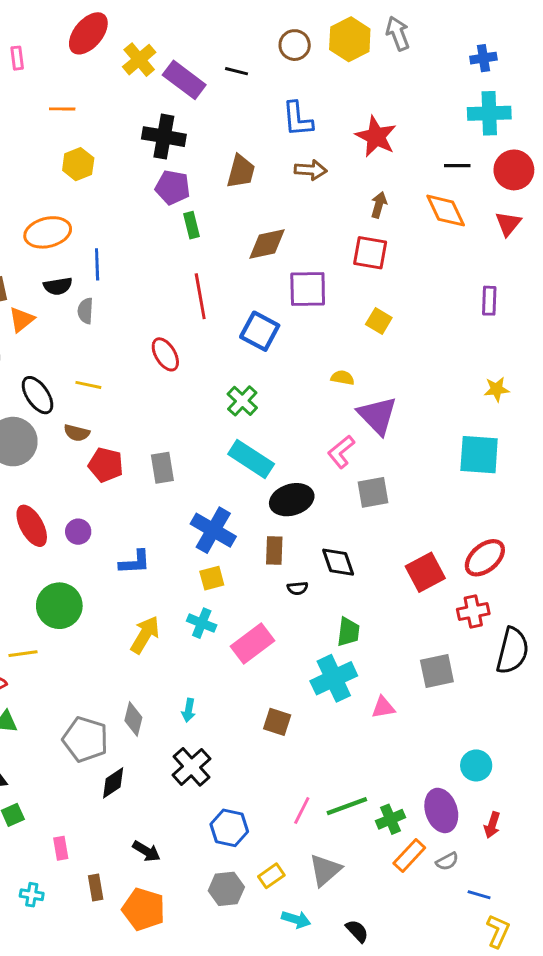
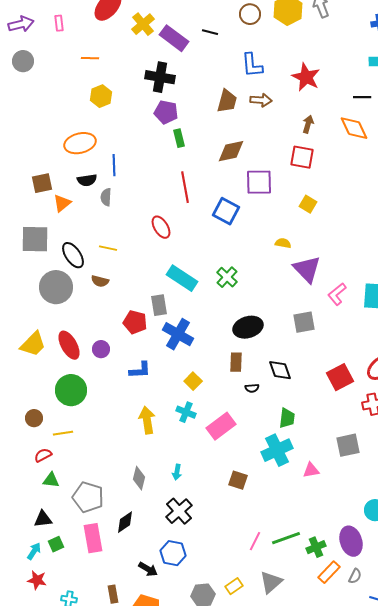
brown trapezoid: (241, 171) -> (227, 101), moved
green cross: (242, 401) -> (227, 277), moved
pink L-shape: (341, 452) -> (337, 294), moved
cyan rectangle: (251, 459) -> (182, 278), moved
red pentagon: (106, 465) -> (135, 322), moved
blue cross: (213, 530) -> (178, 334), moved
yellow square: (212, 578) -> (193, 381), turned -30
green circle: (59, 606) -> (71, 390), moved
yellow arrow: (145, 635) -> (147, 420), turned -40
gray pentagon: (85, 739) -> (88, 497), moved
blue hexagon: (229, 828) -> (173, 553), moved
pink rectangle: (61, 848) -> (93, 538), moved, size x1.8
gray semicircle: (447, 861) -> (355, 576), turned -35

